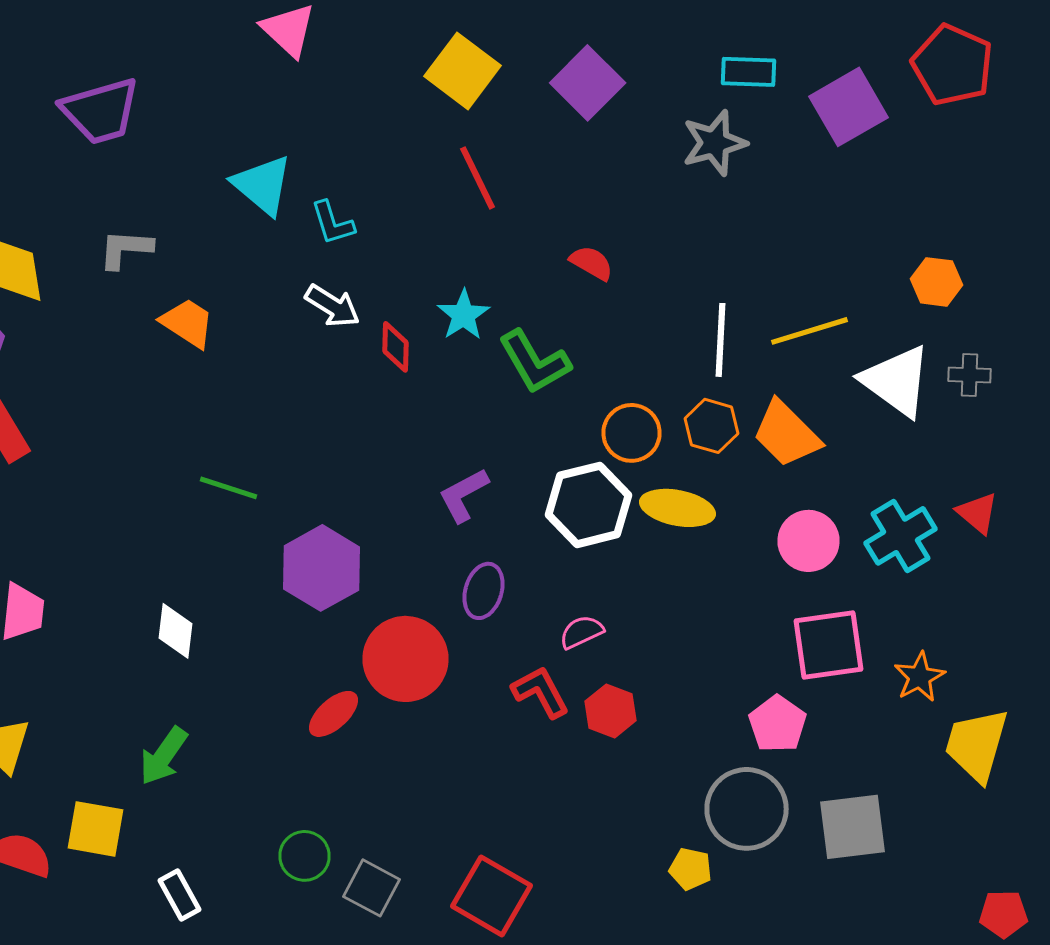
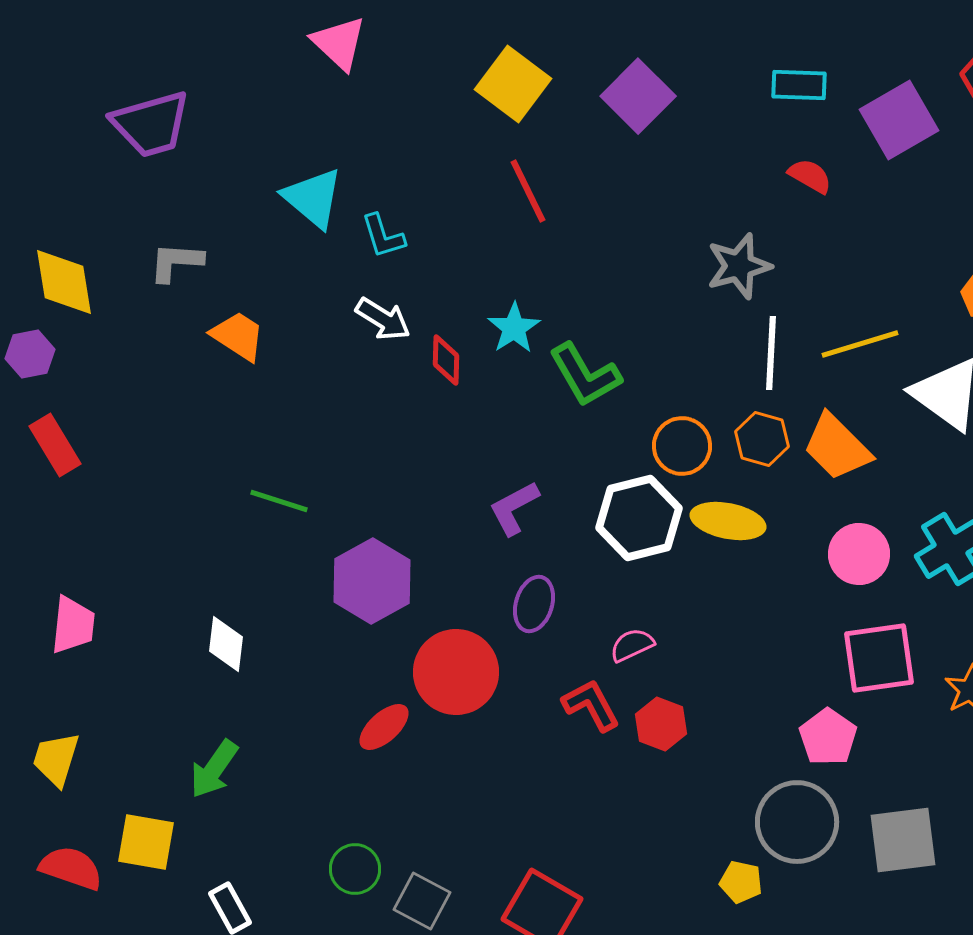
gray star: (714, 143) -> (739, 266), moved
red semicircle: (592, 263) -> (810, 176), moved

